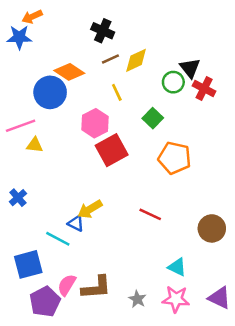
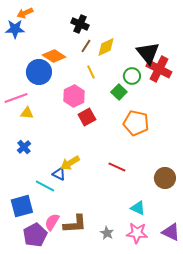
brown line: (110, 59) -> (86, 46), turned -32
black triangle: (190, 68) -> (148, 53), size x1.4
green circle: (173, 82) -> (132, 76), moved
red cross: (204, 89) -> (159, 69), size x1.4
red square: (112, 150) -> (87, 117), size x0.7
blue cross: (18, 198) -> (24, 147), moved

